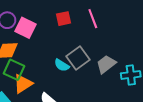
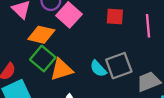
orange triangle: (23, 84) -> (61, 69), moved

